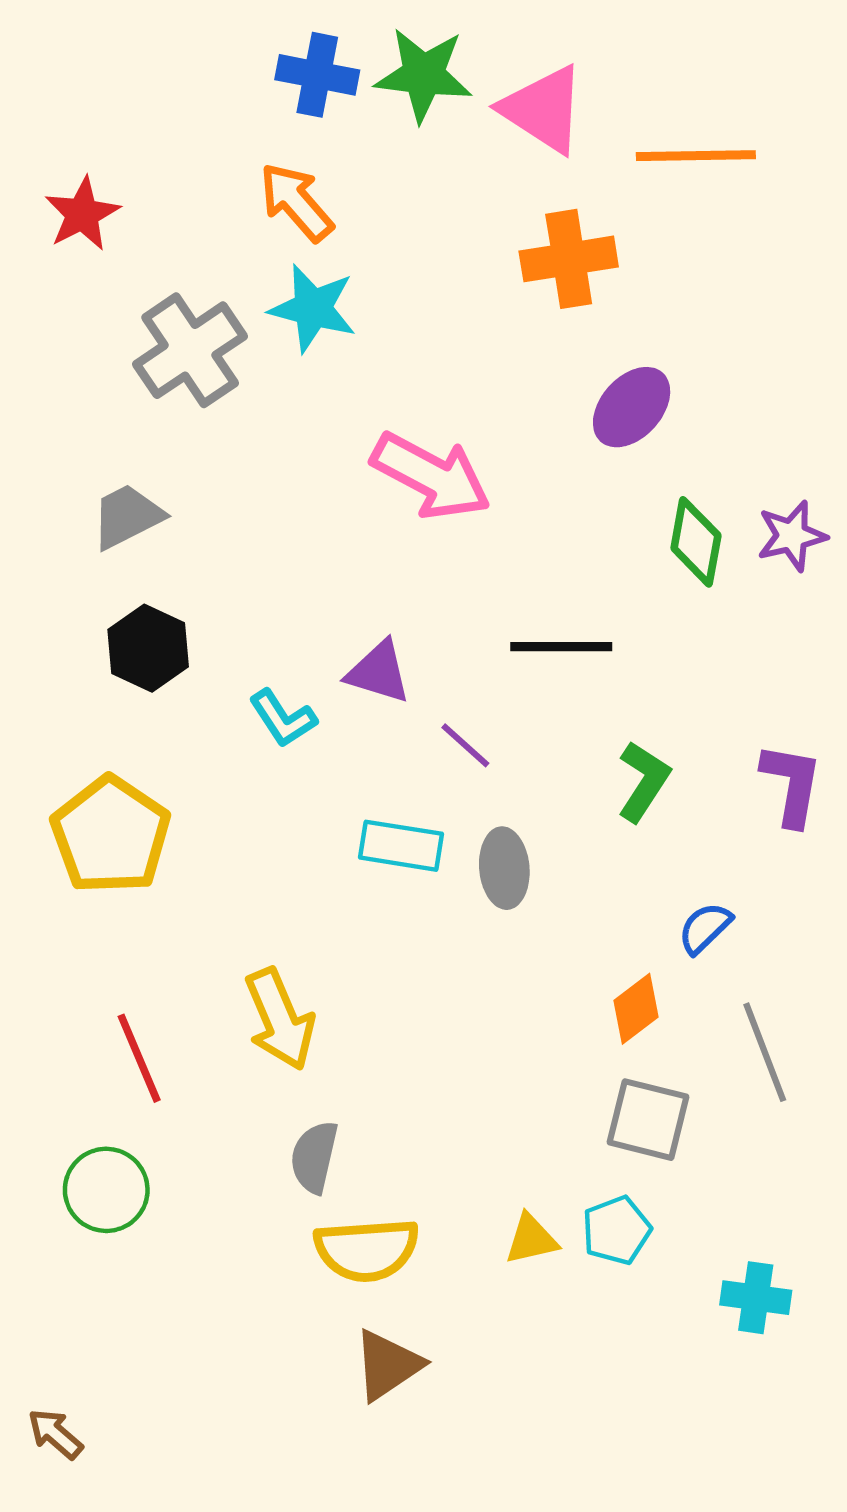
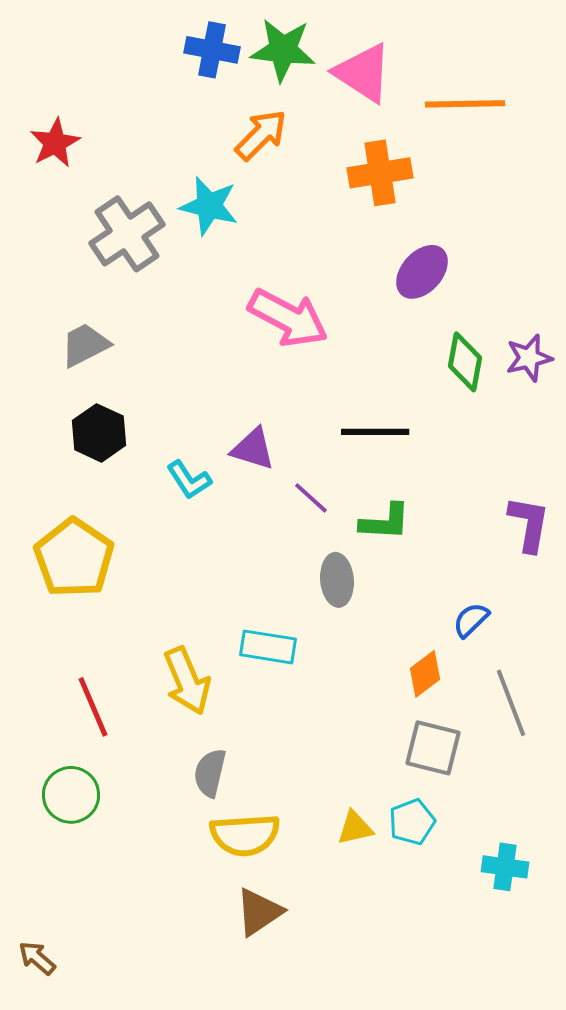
orange arrow: (296, 202) -> (261, 135), moved, turned 86
green L-shape: (644, 781) -> (385, 522), moved, turned 60
cyan rectangle: (401, 846) -> (268, 647), moved

